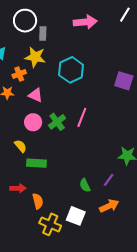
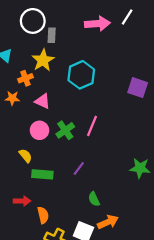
white line: (125, 15) -> (127, 17), moved
yellow star: (35, 57) -> (43, 60), turned 30
purple line: (109, 180) -> (79, 168), moved
orange arrow: (109, 206) -> (108, 222), moved

